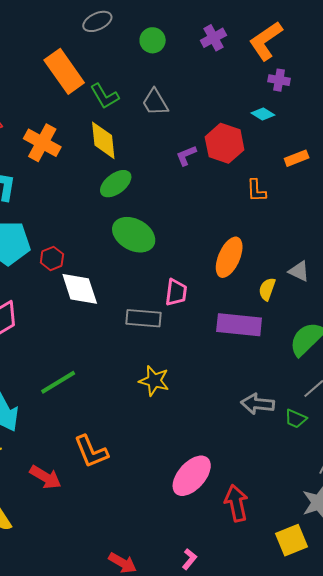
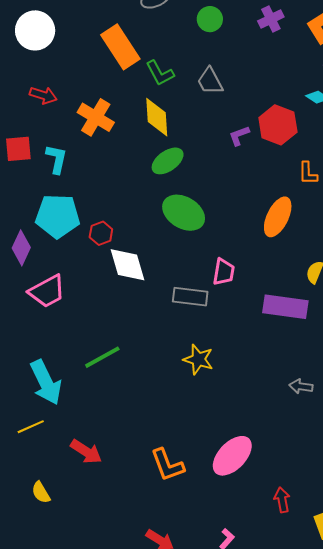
orange ellipse: (229, 257) -> (278, 217), moved
gray arrow: (258, 404) -> (301, 386), size x0.7
orange L-shape: (91, 452) -> (167, 465), moved
red arrow: (236, 503) -> (282, 500), moved, size x0.7

